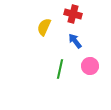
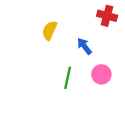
red cross: (73, 14) -> (107, 16), moved

